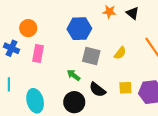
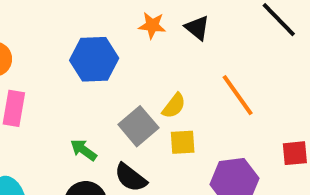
gray square: (91, 56) -> (138, 126), moved, turned 36
yellow square: (125, 88) -> (183, 142), moved

